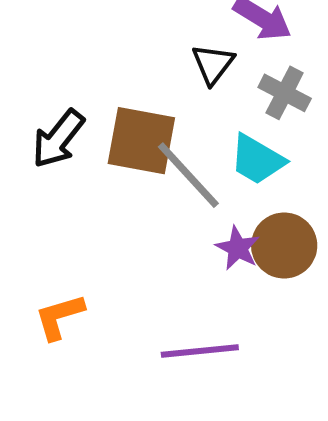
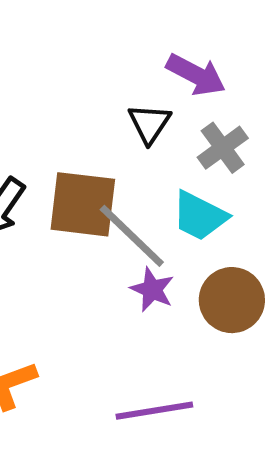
gray cross: (285, 93) -> (223, 148), turned 30
purple star: (238, 248) -> (152, 290), moved

